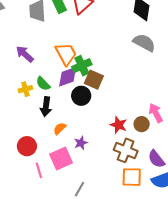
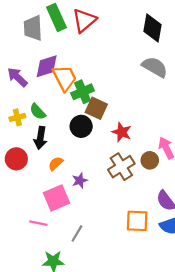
purple diamond: (68, 77) -> (47, 66), moved
red star: (119, 125) -> (122, 132), moved
red circle: (27, 146) -> (16, 159), moved
brown cross: (126, 150) -> (121, 167), moved, turned 35
pink line: (39, 170) -> (38, 223), moved, turned -63

